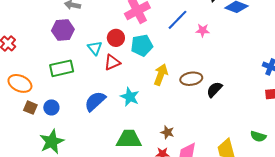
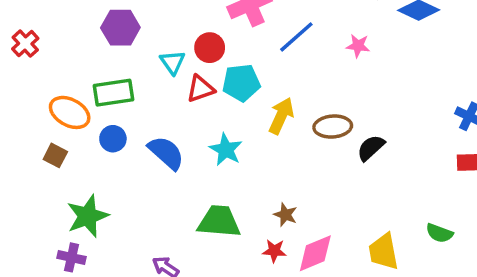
blue line: (177, 20) -> (296, 37), moved
cyan pentagon: (142, 45) -> (241, 83), moved
orange ellipse: (20, 83) -> (70, 112), moved
blue semicircle: (95, 101) -> (166, 153), turned 80
blue circle: (51, 107) -> (113, 139), moved

